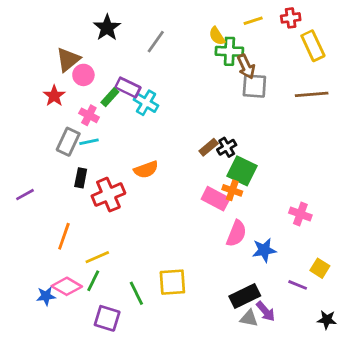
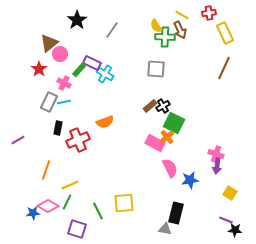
yellow line: (253, 21) -> (182, 15), turned 48
brown arrow: (246, 67) -> (180, 30), moved
gray square: (254, 86) -> (156, 69), moved
brown line: (312, 94) -> (224, 68), turned -60
orange cross: (232, 190) -> (167, 137), turned 32
pink semicircle: (236, 233) -> (170, 168), turned -48
purple line: (298, 285) -> (226, 220), moved
black rectangle: (245, 296) -> (176, 213), turned -50
purple arrow: (266, 311) -> (217, 166), moved, turned 49
gray triangle: (249, 318) -> (165, 229), moved

